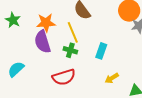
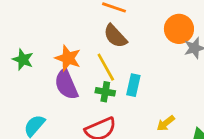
orange star: (46, 23) -> (68, 58), turned 30
cyan rectangle: (101, 51) -> (133, 85), moved

